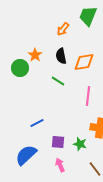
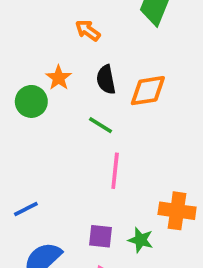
orange arrow: (63, 29) -> (88, 30), moved, turned 88
pink line: (88, 96) -> (115, 171), moved
blue line: (37, 123) -> (26, 209), moved

